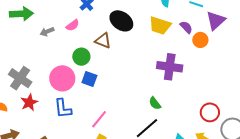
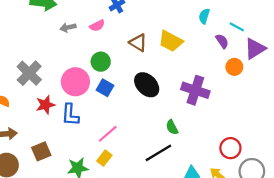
black ellipse: (121, 21) -> (147, 85), moved
yellow trapezoid: (160, 26) -> (171, 41), moved
purple semicircle: (186, 27) -> (222, 41), moved
brown triangle: (103, 41) -> (138, 43), moved
red star: (29, 102) -> (45, 105), moved

